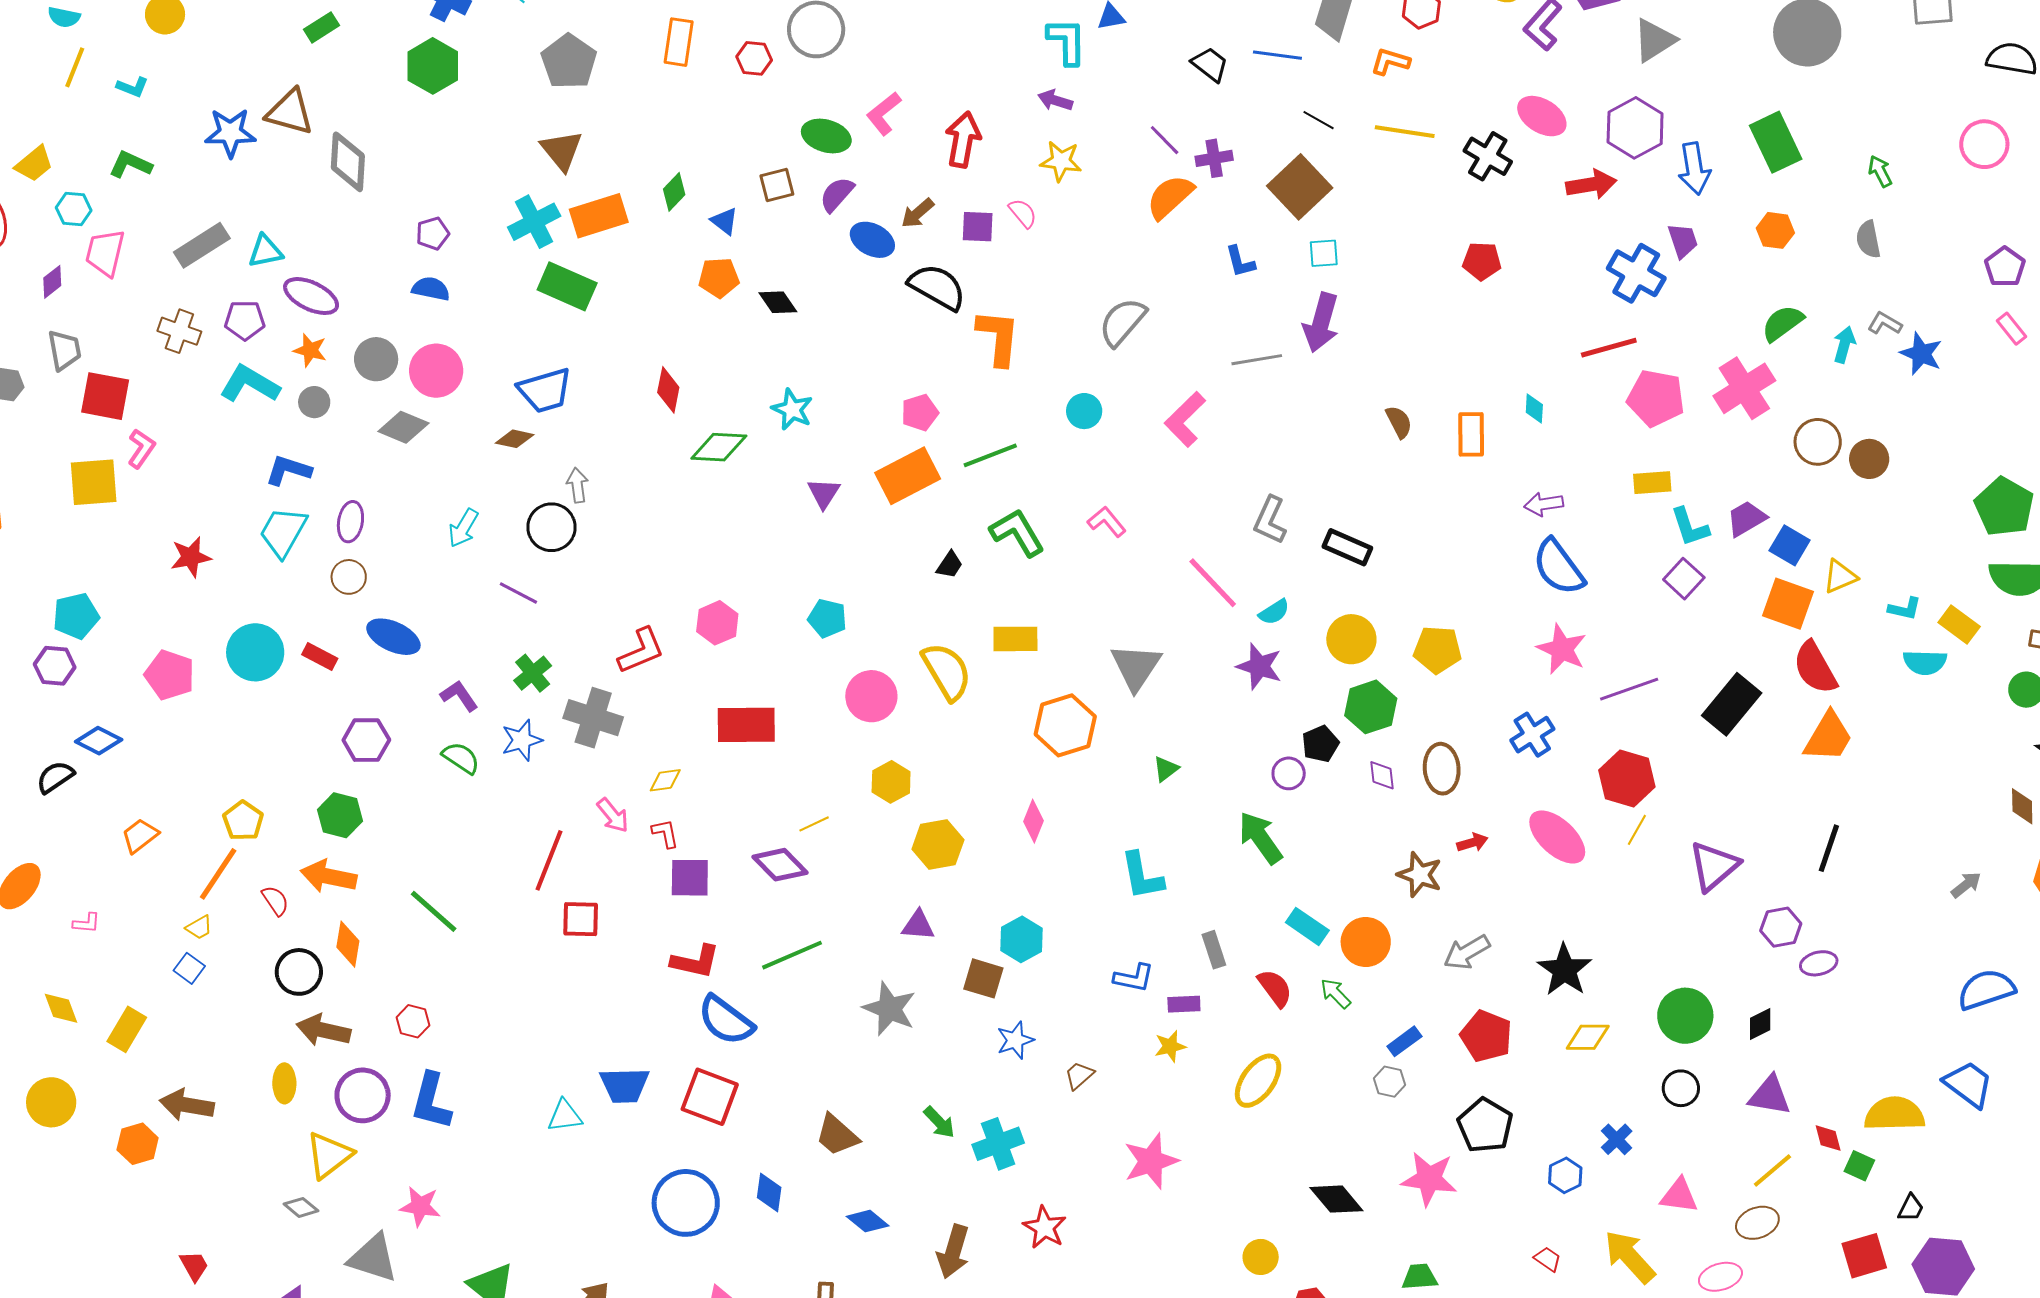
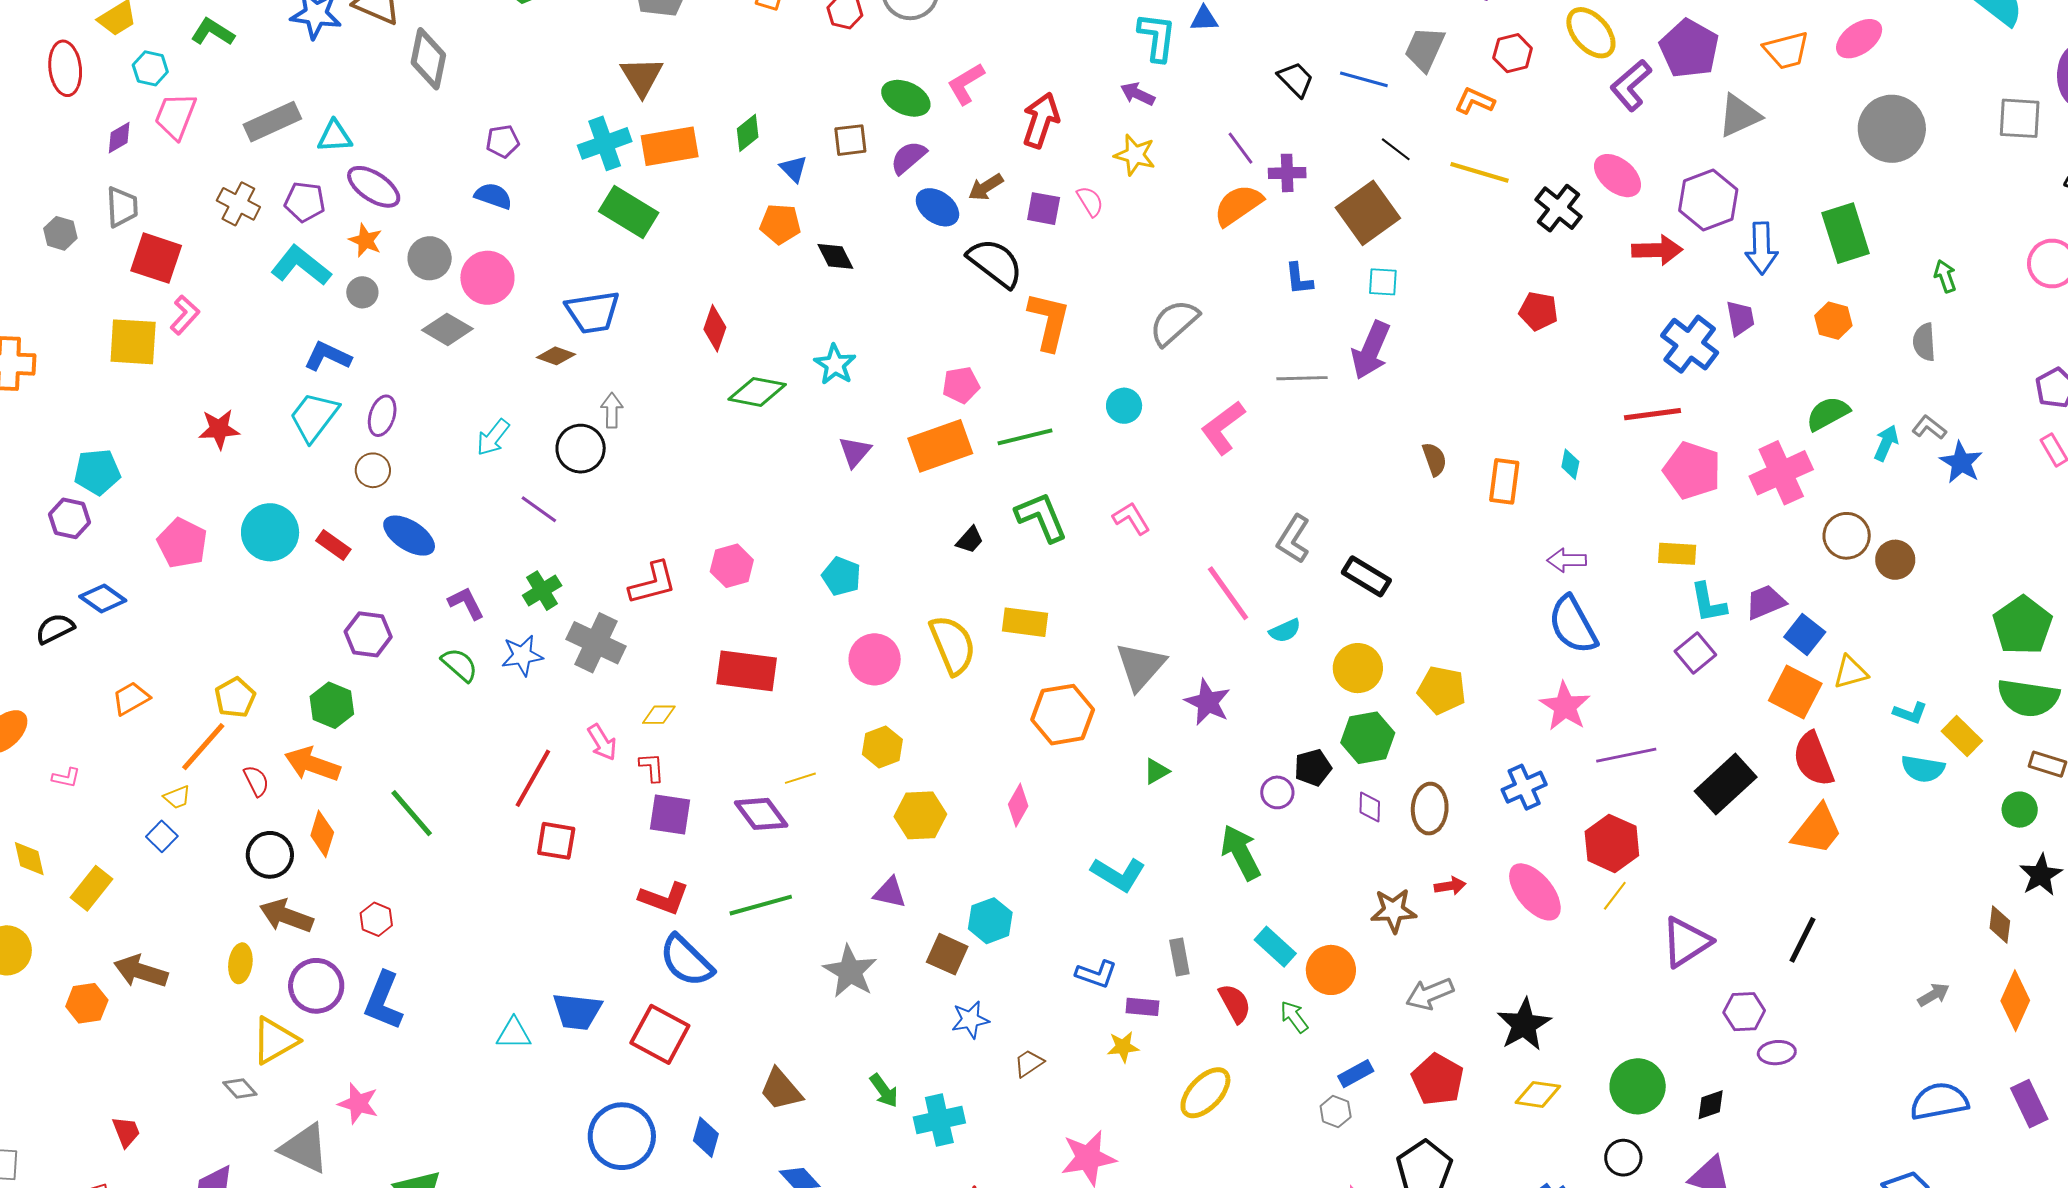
purple star: (1259, 666) -> (1208, 702), moved
brown star: (1420, 875) -> (1394, 911), turned -30
cyan L-shape: (1142, 876) -> (1118, 874), turned -56

